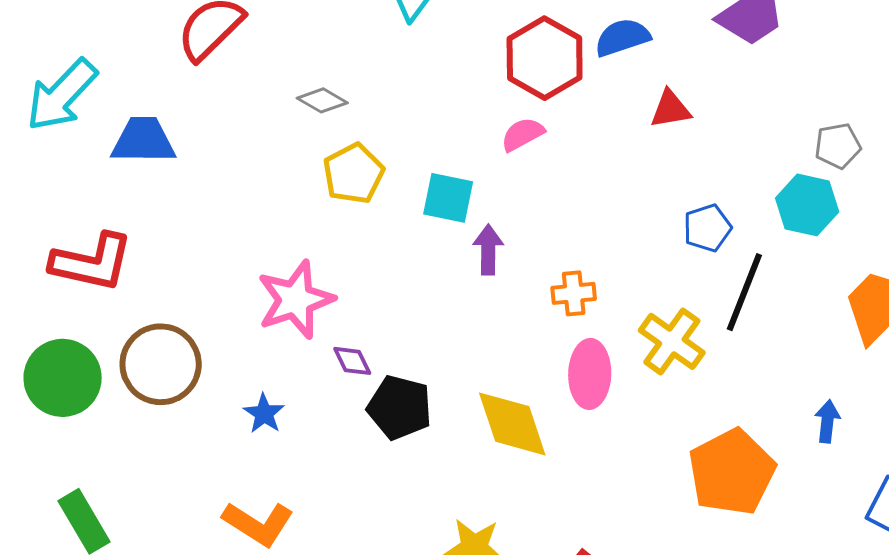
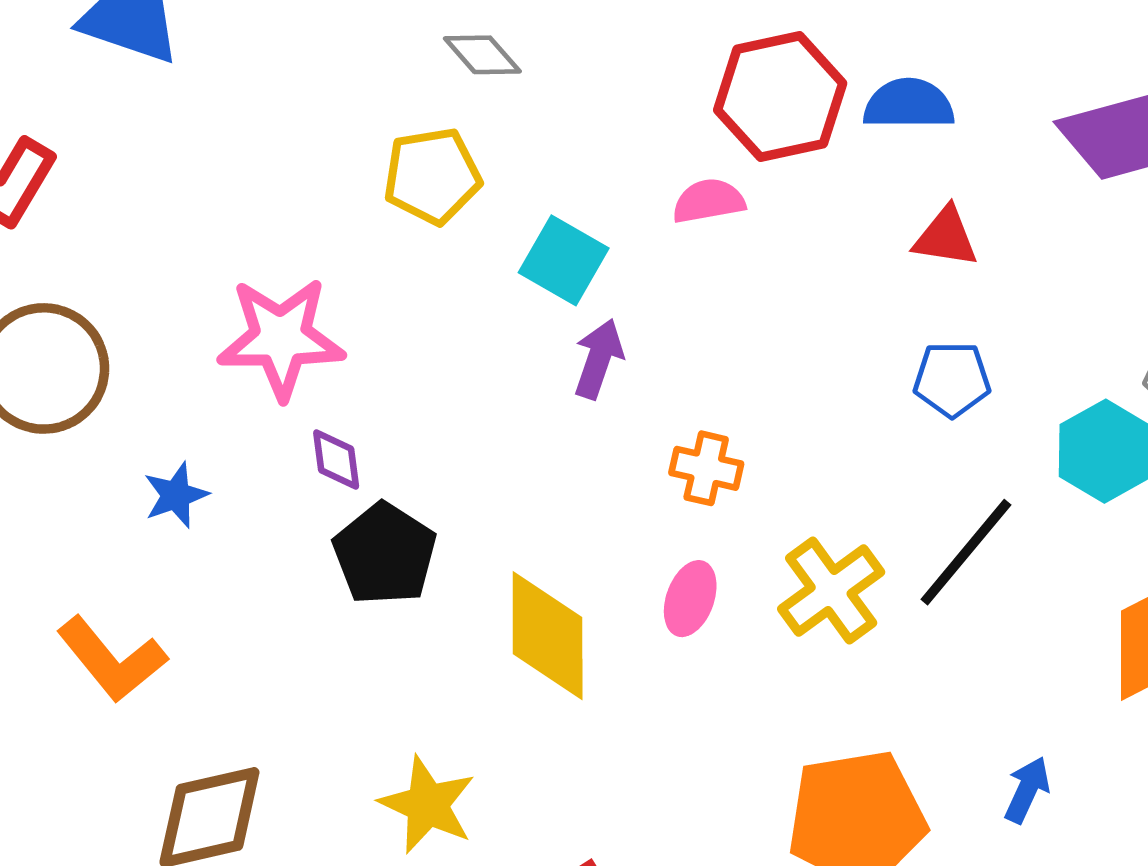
gray diamond: (322, 100) -> (482, 55), moved
blue pentagon: (707, 228) -> (952, 379), moved
pink ellipse: (590, 374) -> (690, 599), size x0.7

